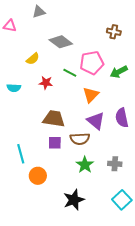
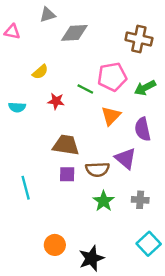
brown cross: (114, 32) -> (139, 39), size x1.5
gray diamond: (61, 42) -> (74, 33), moved, turned -40
purple semicircle: (122, 118) -> (143, 129), moved
purple triangle: (96, 121) -> (126, 158), moved
orange circle: (38, 176) -> (55, 245), moved
black star: (74, 200) -> (91, 258), moved

